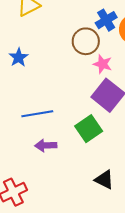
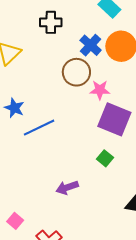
blue line: (37, 114) -> (39, 128), moved
green square: (89, 129) -> (105, 158), size x0.6

